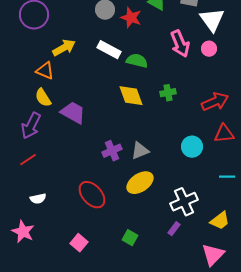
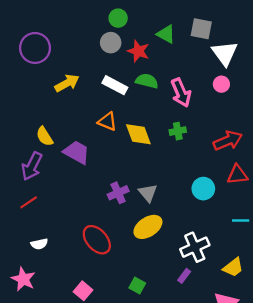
pink arrow: (180, 44) -> (181, 93), moved
green semicircle: (137, 61) -> (147, 81), moved
orange triangle: (45, 71) -> (107, 121), moved
gray triangle: (140, 151) -> (148, 193), turned -48

